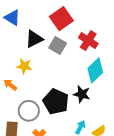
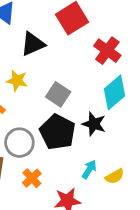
gray square: (58, 45) -> (58, 94), moved

